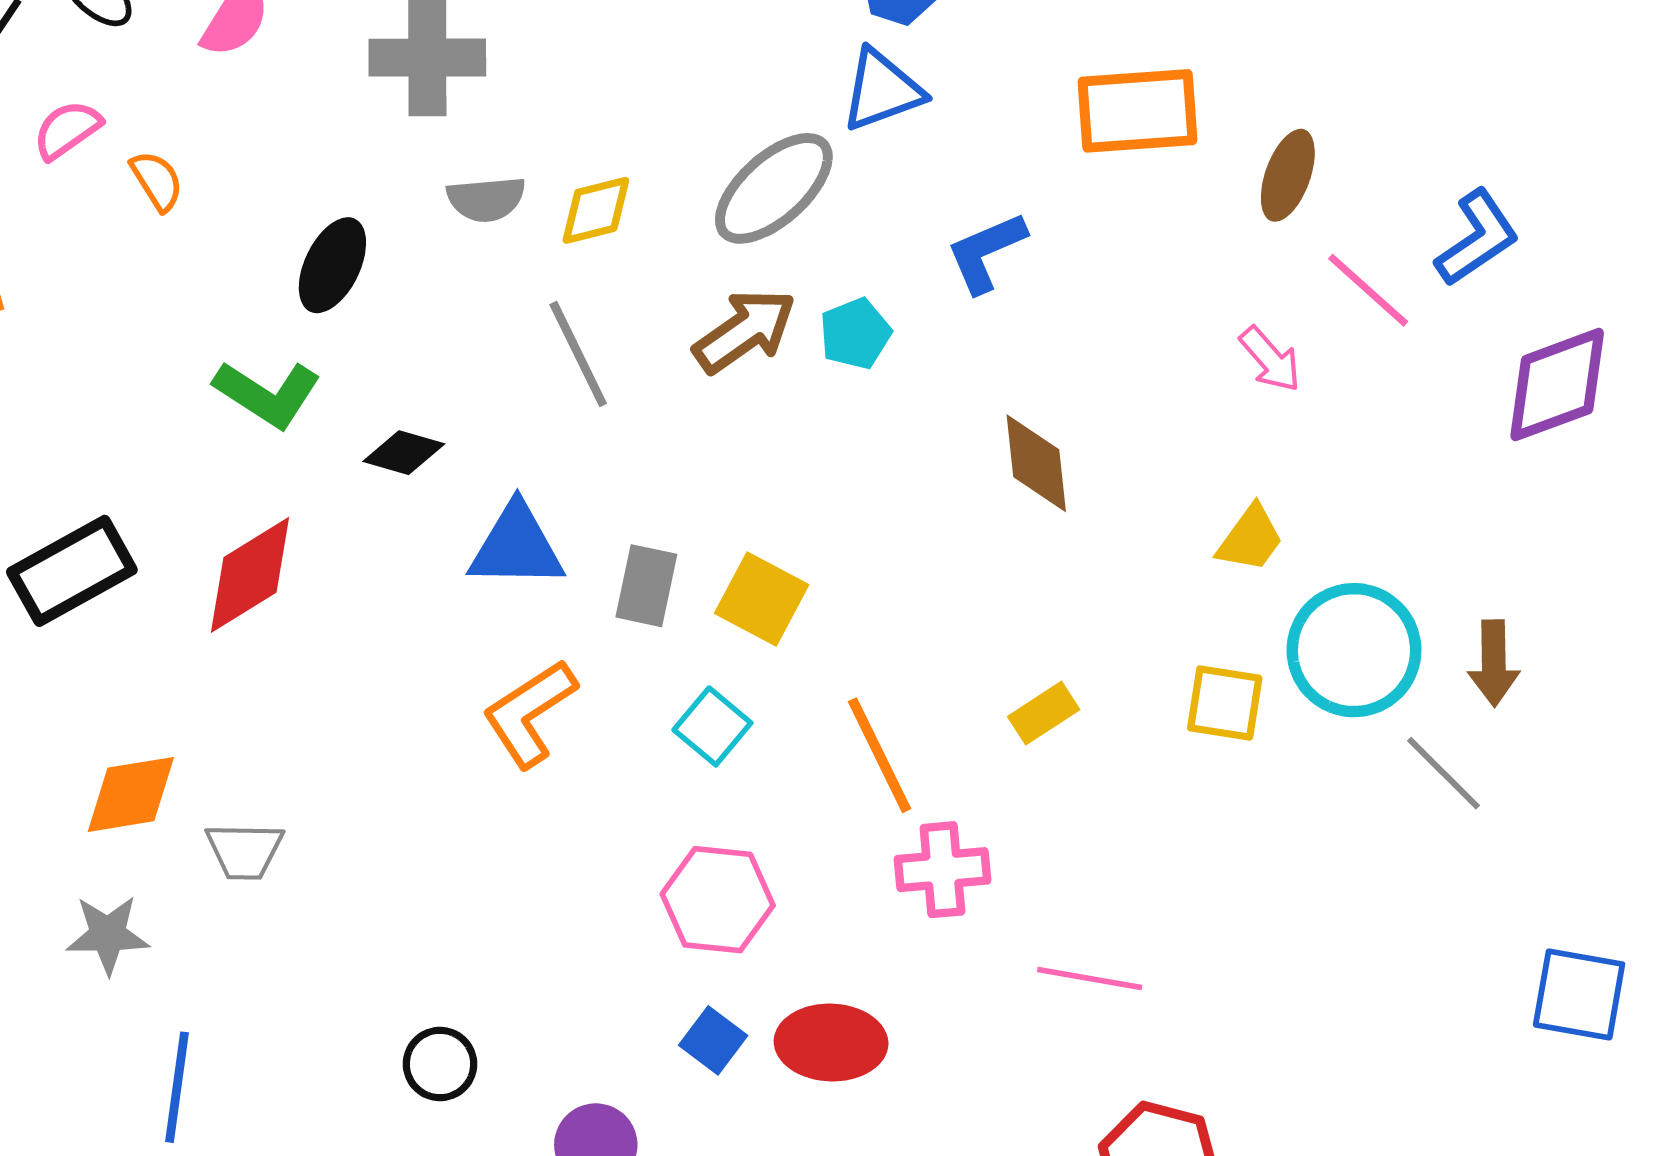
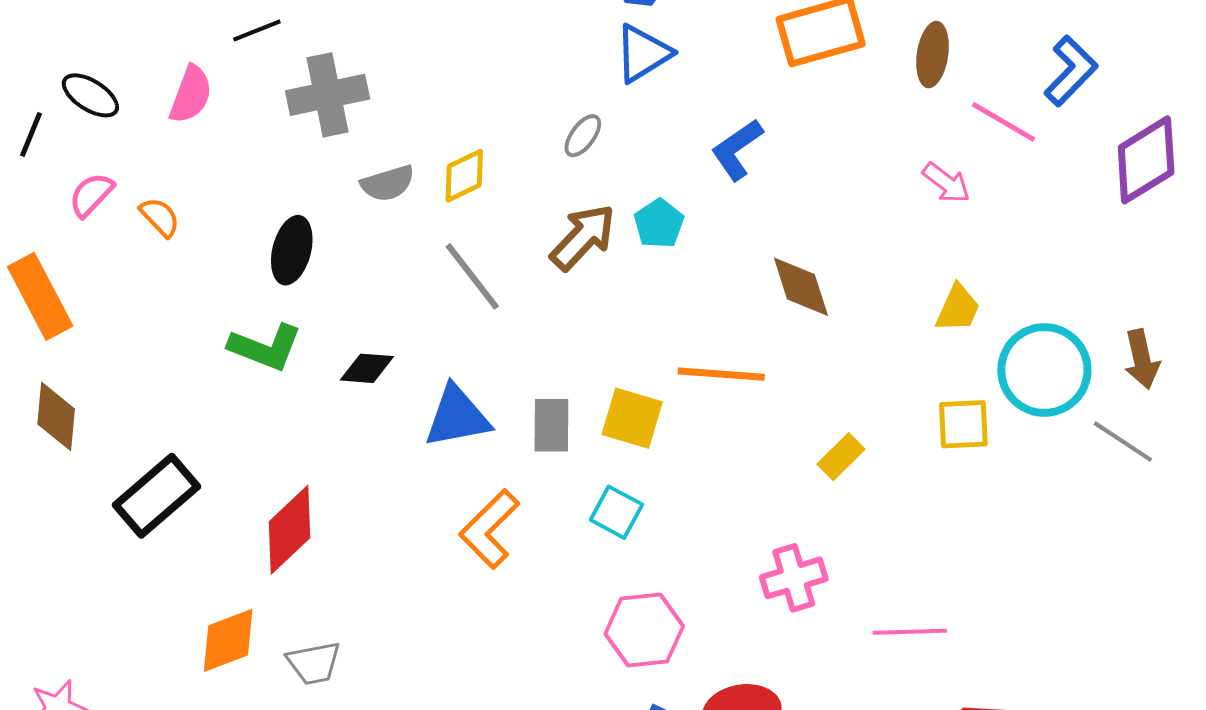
gray ellipse: (774, 188) -> (583, 136), size x0.5
red diamond: (250, 575) -> (290, 530), moved
orange line: (879, 755) -> (721, 374), moved, turned -48

